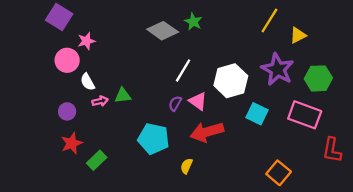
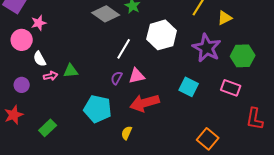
white hexagon: (231, 81) -> (162, 35), moved
pink triangle: (198, 101) -> (137, 76), turned -48
pink rectangle: (305, 115) -> (231, 88), size x0.7
red star: (72, 143) -> (14, 115), moved

